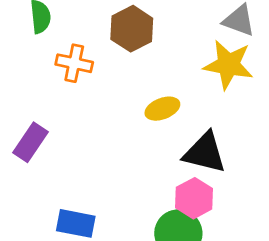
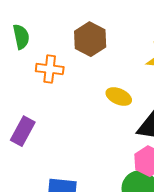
yellow ellipse: (162, 109) -> (119, 97), turned 50

